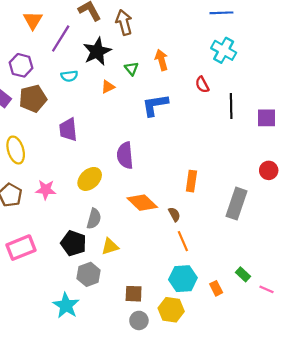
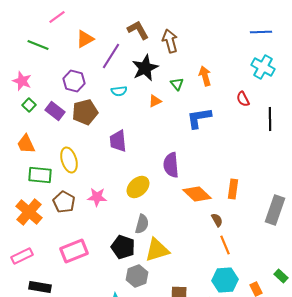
orange triangle: (33, 20) -> (85, 39), turned 30
orange diamond: (142, 203) -> (197, 194), moved
yellow triangle: (110, 246) -> (157, 250), size x1.5

